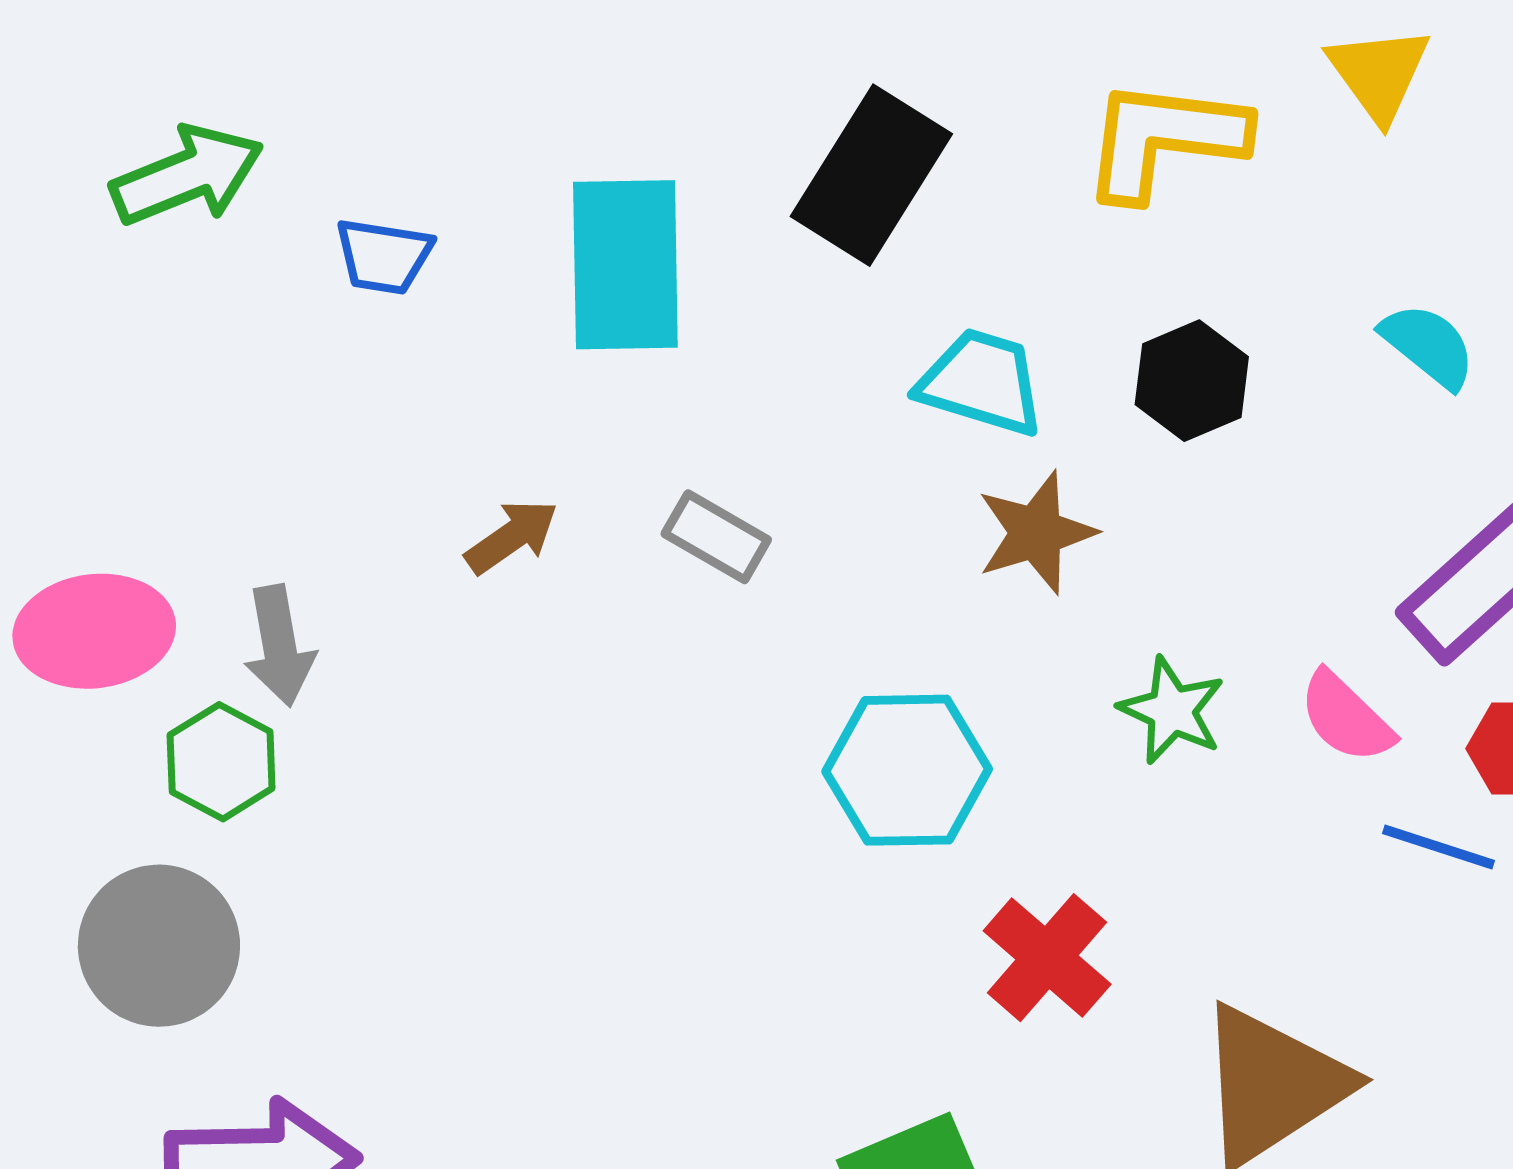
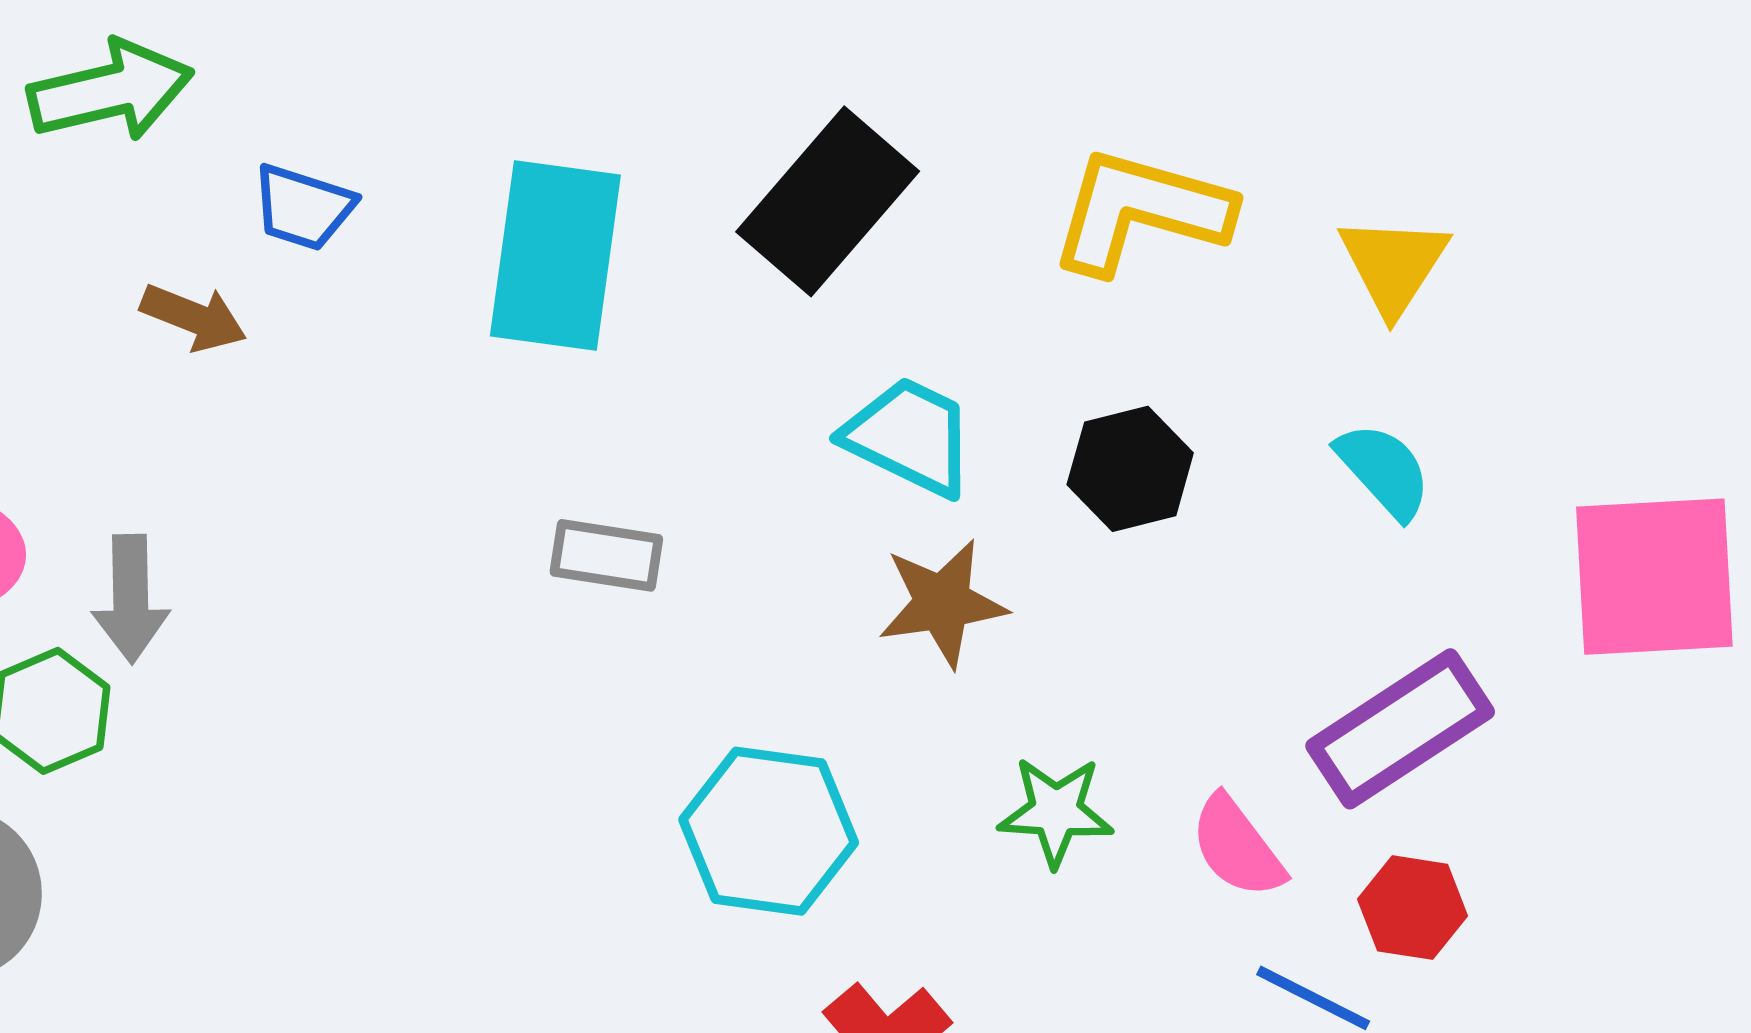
yellow triangle: (1379, 74) -> (1393, 265), moved
brown arrow: (512, 537) -> (194, 317), moved, turned 48
gray rectangle: (716, 537) -> (606, 555), turned -30
green star: (1172, 710) -> (1056, 811), turned -30

